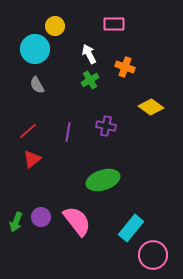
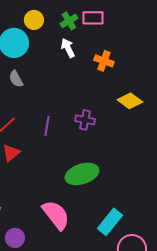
green cross: (90, 80) -> (69, 21), moved
purple circle: (41, 217) -> (15, 238), moved

